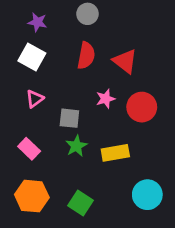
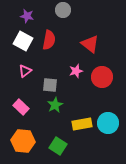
red semicircle: (86, 56) -> (49, 40), moved
yellow rectangle: (115, 153) -> (82, 124), moved
cyan circle: (147, 195) -> (108, 123), moved

